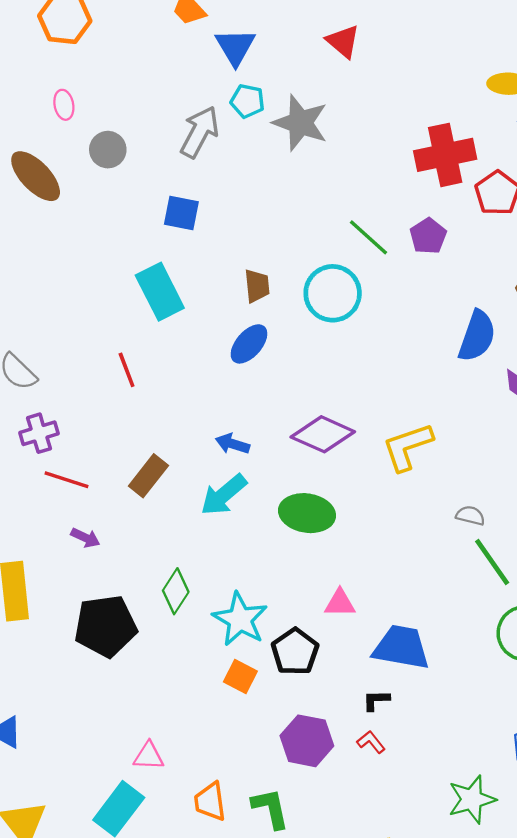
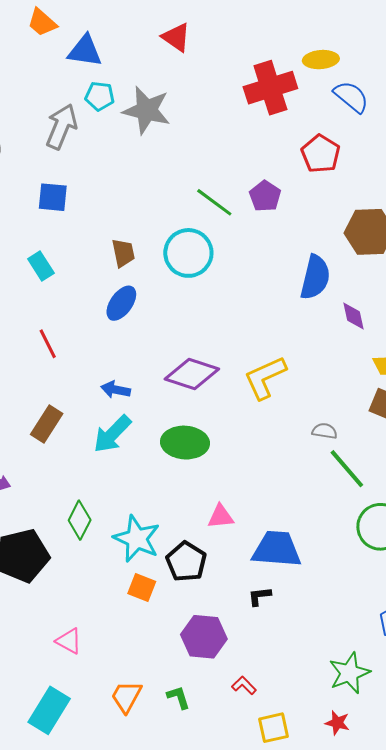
blue triangle: (235, 47) -> (85, 51), turned -45
red cross: (445, 155) -> (270, 88), moved
cyan rectangle: (160, 292) -> (41, 266), size x0.6
red line: (127, 370) -> (48, 344), moved
red L-shape: (371, 742) -> (244, 685), moved
pink triangle: (149, 756) -> (69, 641), moved, turned 32
orange trapezoid: (210, 802) -> (126, 697), turned 42
green L-shape: (270, 808) -> (179, 697), size x0.7

